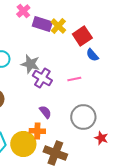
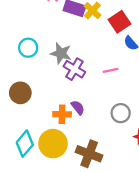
gray circle: (83, 117) -> (121, 113), size x0.7
orange cross: (37, 131) -> (62, 114), moved

